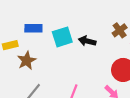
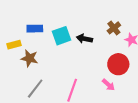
brown star: (27, 61) -> (29, 58), turned -30

